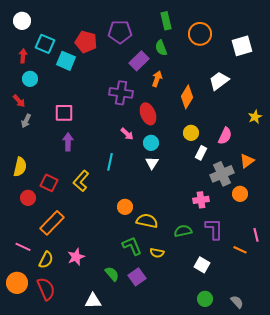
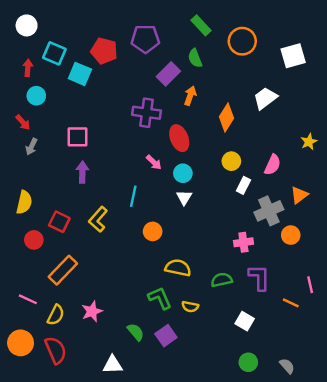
green rectangle: (166, 21) -> (201, 25), turned -30
orange circle: (125, 207) -> (153, 231), moved

